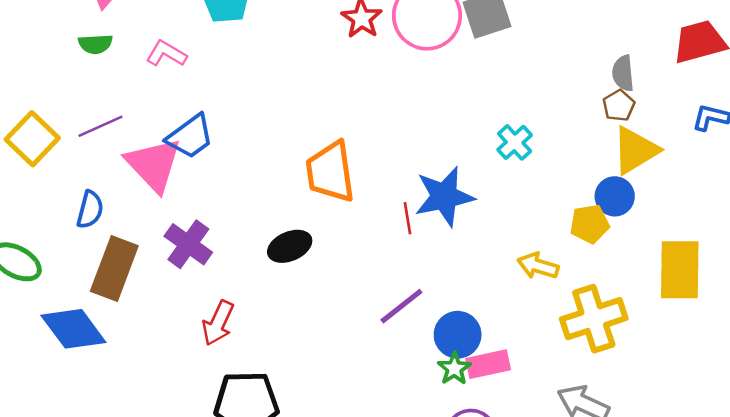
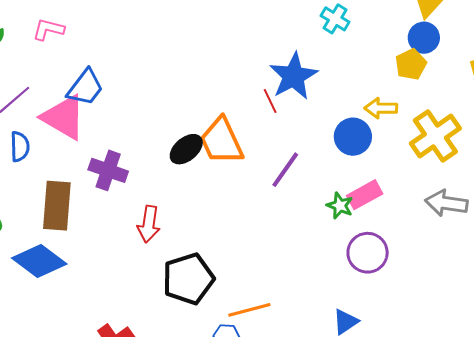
orange trapezoid: (330, 172) -> (221, 141), moved
blue semicircle: (90, 210) -> (20, 147), moved
blue circle: (458, 335) -> (353, 137), moved

